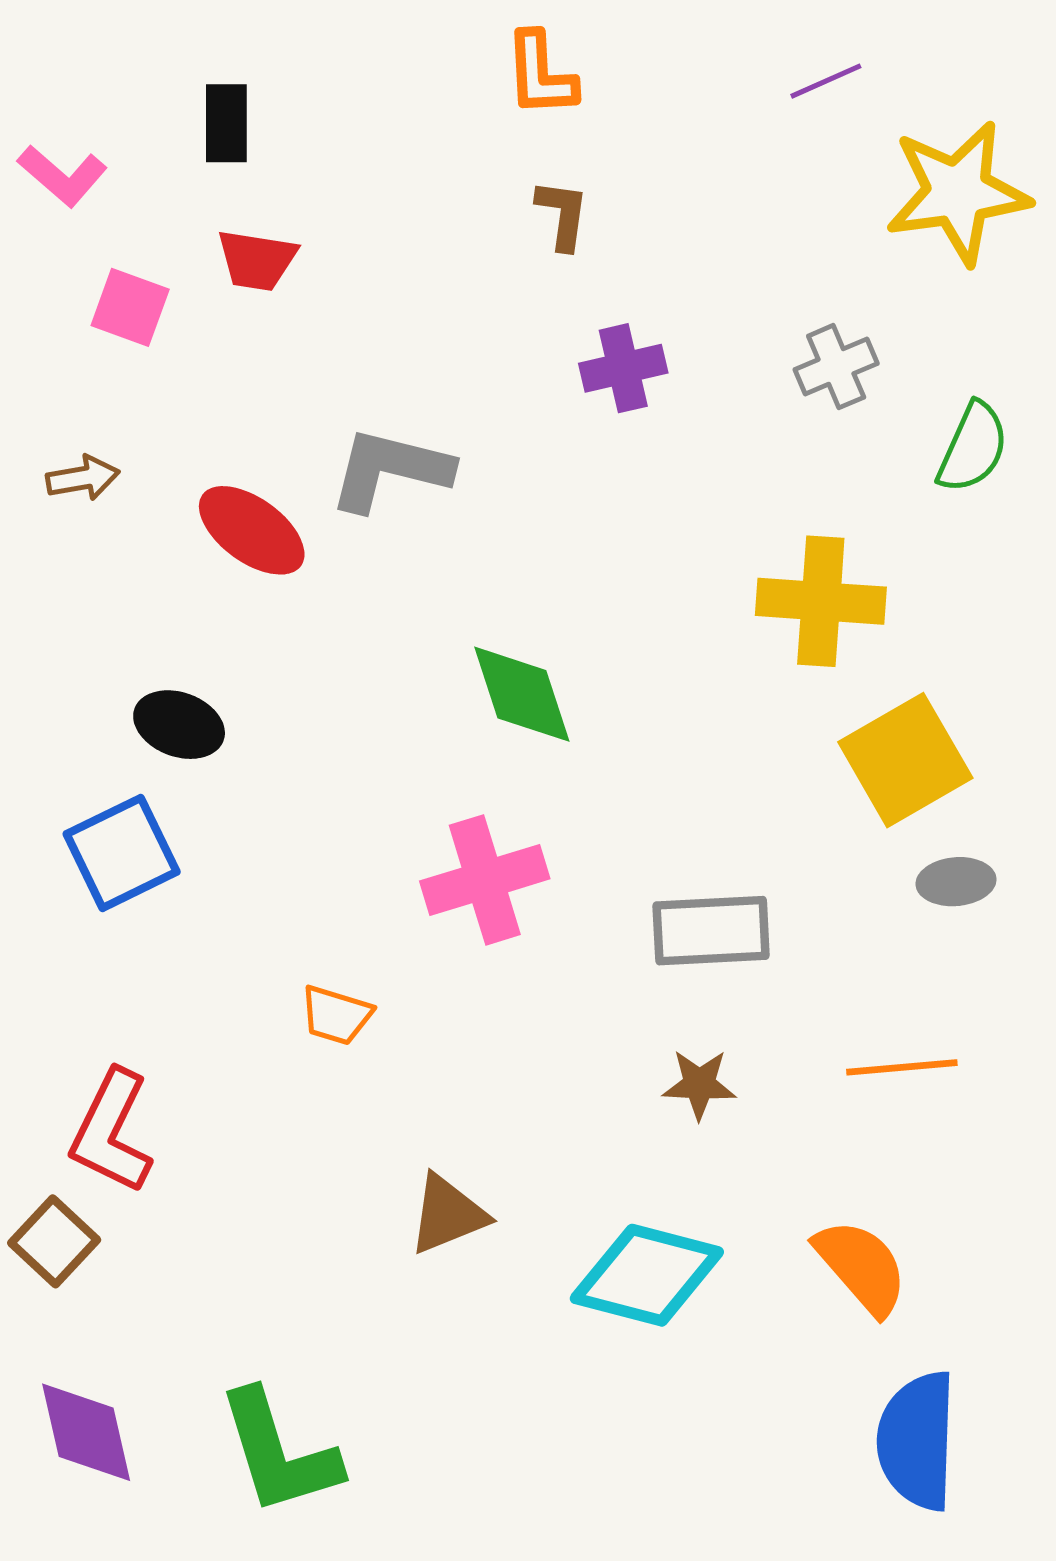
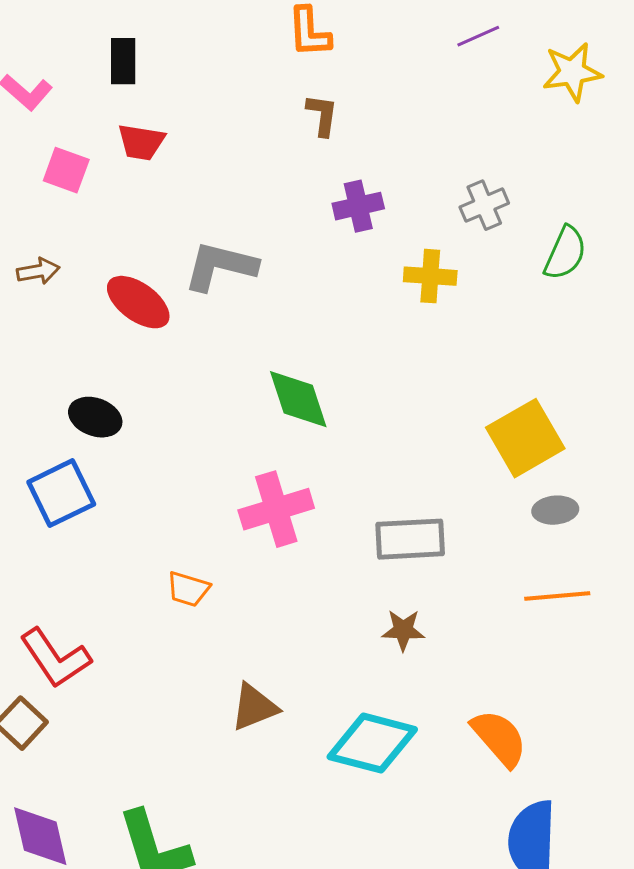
yellow star: (958, 193) -> (572, 72), moved, size x0.7
yellow cross: (821, 601) -> (430, 276), moved, size x0.7
orange line: (902, 1067) -> (557, 596), moved
red L-shape: (111, 1132) -> (55, 658), turned -60

